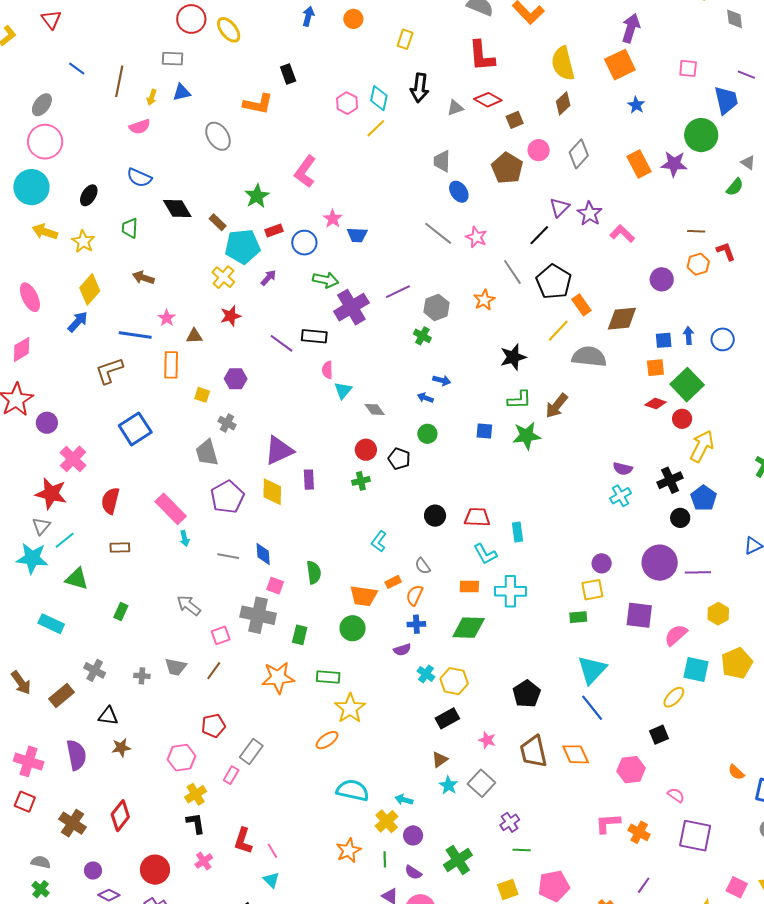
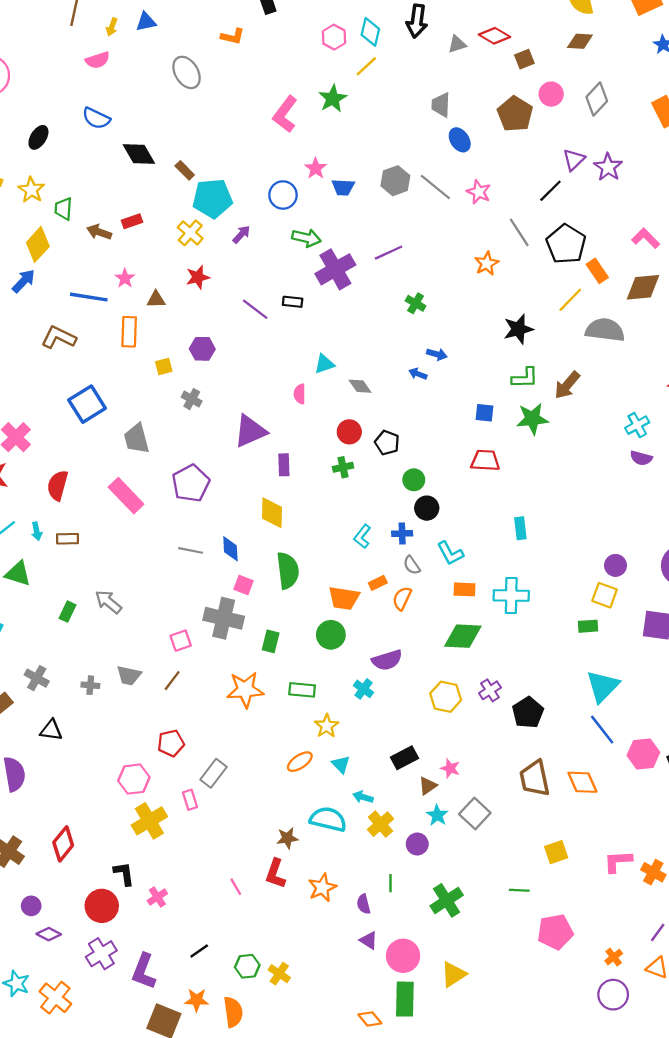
brown diamond: (563, 103) -> (580, 41), turned 45
orange L-shape: (258, 104) -> (233, 36), size x0.7
green star: (257, 196) -> (333, 99), moved
green trapezoid: (130, 228) -> (63, 209), moved
red rectangle: (274, 231) -> (132, 221), moved
pink L-shape: (622, 234) -> (646, 238), moved
gray hexagon: (436, 307) -> (395, 181), moved
black rectangle: (314, 336) -> (293, 302), size x0.7
pink semicircle: (327, 370) -> (300, 394), moved
brown L-shape: (109, 371) -> (59, 337), turned 44
cyan triangle: (343, 390) -> (324, 364), turned 30
yellow square: (202, 395) -> (164, 366), turned -35
green circle: (427, 434) -> (414, 480), moved
gray trapezoid: (207, 453) -> (137, 439), moved
yellow diamond: (272, 492) -> (272, 513), moved
cyan cross: (620, 496) -> (637, 425), moved
red trapezoid: (477, 517) -> (485, 460), moved
cyan arrow: (185, 538) -> (37, 531), moved
cyan L-shape: (485, 554) -> (450, 553), moved
green semicircle: (314, 572) -> (288, 571), size x1.4
yellow square: (592, 590) -> (605, 595), turned 30
gray arrow: (189, 605) -> (108, 602), moved
blue cross: (416, 624) -> (402, 533), moved
purple semicircle: (402, 650) -> (387, 660), size x1.5
cyan cross: (426, 674) -> (364, 689), moved
yellow star: (350, 708) -> (327, 726), size x0.7
black rectangle: (447, 718) -> (404, 758), moved
pink star: (487, 740) -> (450, 768), moved
brown star: (121, 748) -> (287, 838), moved
pink hexagon: (631, 770) -> (643, 754), moved
pink rectangle: (231, 775) -> (190, 800), turned -48
yellow cross: (196, 794) -> (149, 821), size x1.4
cyan arrow: (404, 800) -> (363, 797), moved
yellow cross: (387, 821) -> (380, 824), moved
purple cross: (510, 822) -> (490, 690), moved
black L-shape: (196, 823) -> (124, 874), moved
purple circle: (413, 835) -> (417, 844), moved
red L-shape: (243, 841) -> (275, 874), moved
green line: (385, 859) -> (391, 883), moved
purple semicircle: (413, 872) -> (364, 904), moved, turned 42
cyan triangle: (271, 880) -> (341, 764), moved
yellow square: (508, 889) -> (556, 852), moved

